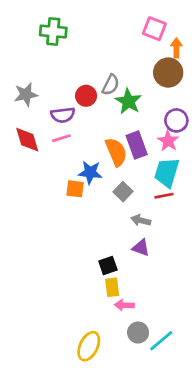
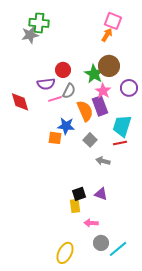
orange arrow: (176, 48) -> (107, 35), moved, turned 32
brown circle: (168, 73) -> (109, 66), moved
gray semicircle: (111, 85) -> (69, 91), moved
gray star: (26, 94) -> (30, 35), moved
pink line: (61, 138) -> (55, 99), moved
pink star: (168, 141) -> (103, 91), moved
purple triangle: (141, 248) -> (101, 194), moved
yellow rectangle: (112, 287) -> (75, 206), moved

